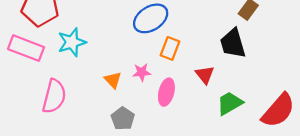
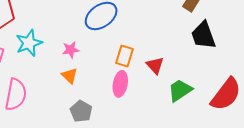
black trapezoid: (233, 43) -> (203, 35), moved
orange rectangle: (170, 48) -> (124, 56), moved
pink star: (142, 72) -> (71, 50), moved

